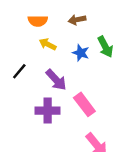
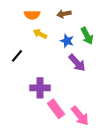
purple arrow: (56, 80) -> (77, 63), moved
pink rectangle: (84, 104) -> (56, 109), moved

